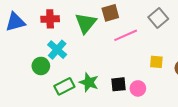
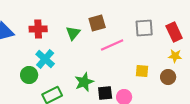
gray square: (158, 18) -> (144, 28), turned 36
green triangle: (86, 23) -> (73, 33), size x0.7
green star: (89, 82) -> (84, 82), moved, turned 30

